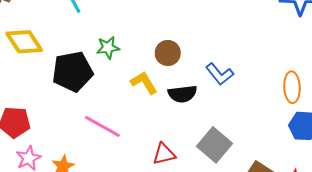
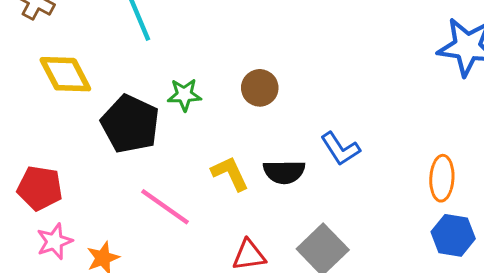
brown circle: (168, 53) -> (260, 88), moved
black pentagon: (73, 72) -> (130, 124), turned 30
yellow L-shape: (144, 83) -> (230, 173), moved

